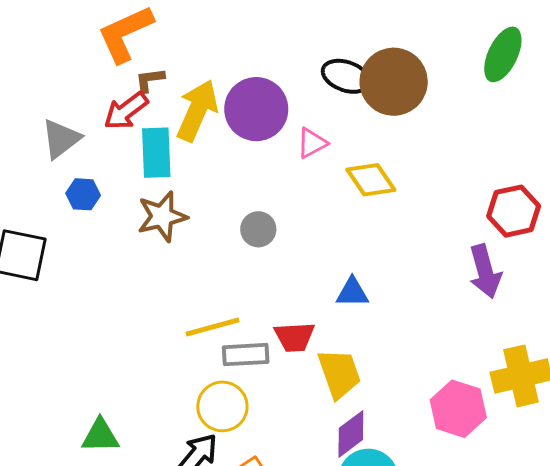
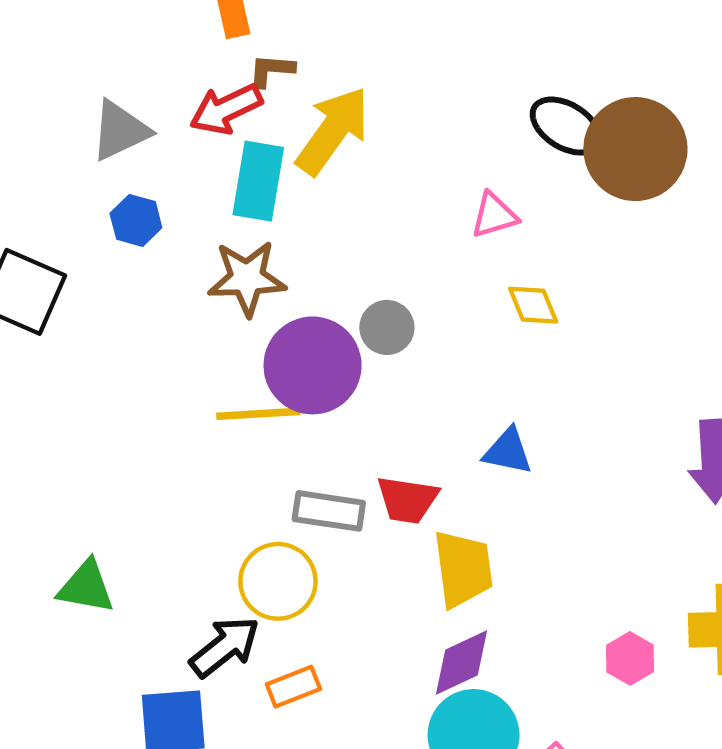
purple circle: (256, 109) -> (313, 365), moved
yellow diamond: (371, 180) -> (533, 305), moved, size x0.7
yellow line: (212, 327) -> (258, 414), moved
pink hexagon: (458, 409) -> (630, 658), size x0.6

